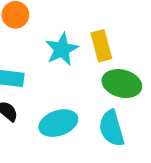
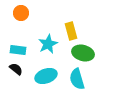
cyan star: (62, 49) -> (48, 44), moved

